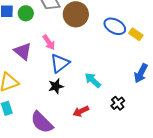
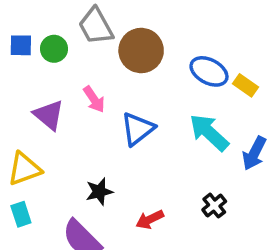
blue triangle: (60, 63) -> (138, 129), moved
cyan arrow: (93, 80) -> (209, 132), moved, size x1.4
black star: (56, 86) -> (99, 192), moved

